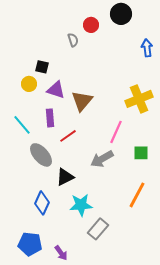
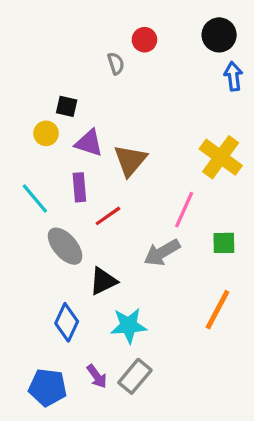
black circle: (121, 14) -> (219, 35), moved
yellow cross: (139, 99) -> (221, 157), turned -32
gray rectangle: (98, 229) -> (135, 376), moved
purple arrow: (61, 253) -> (97, 376), moved

